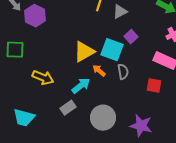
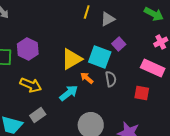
purple hexagon: (35, 16) -> (28, 49), moved
gray rectangle: (68, 108) -> (38, 115), moved

